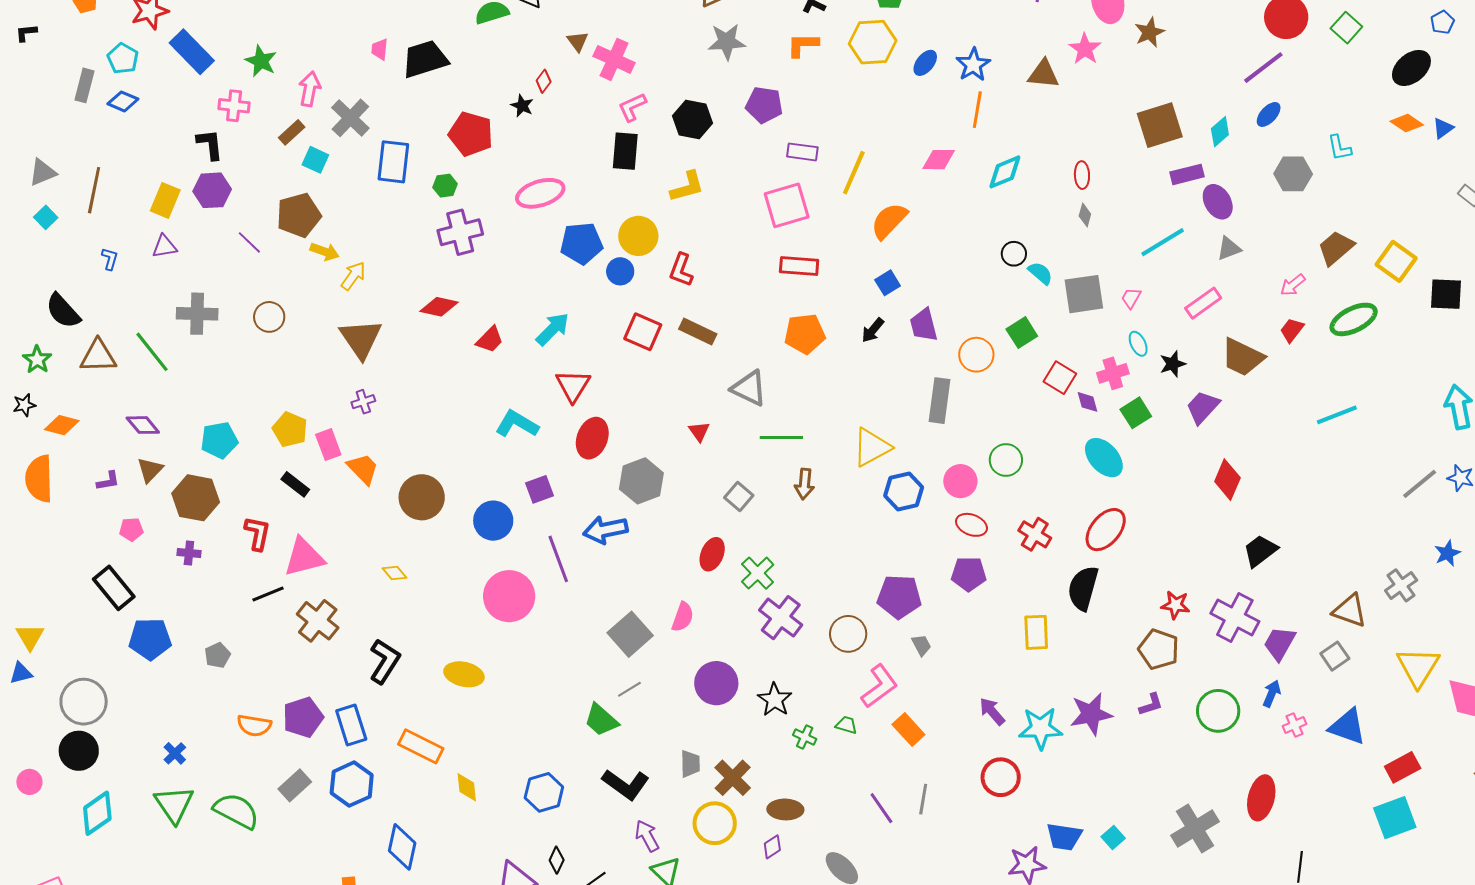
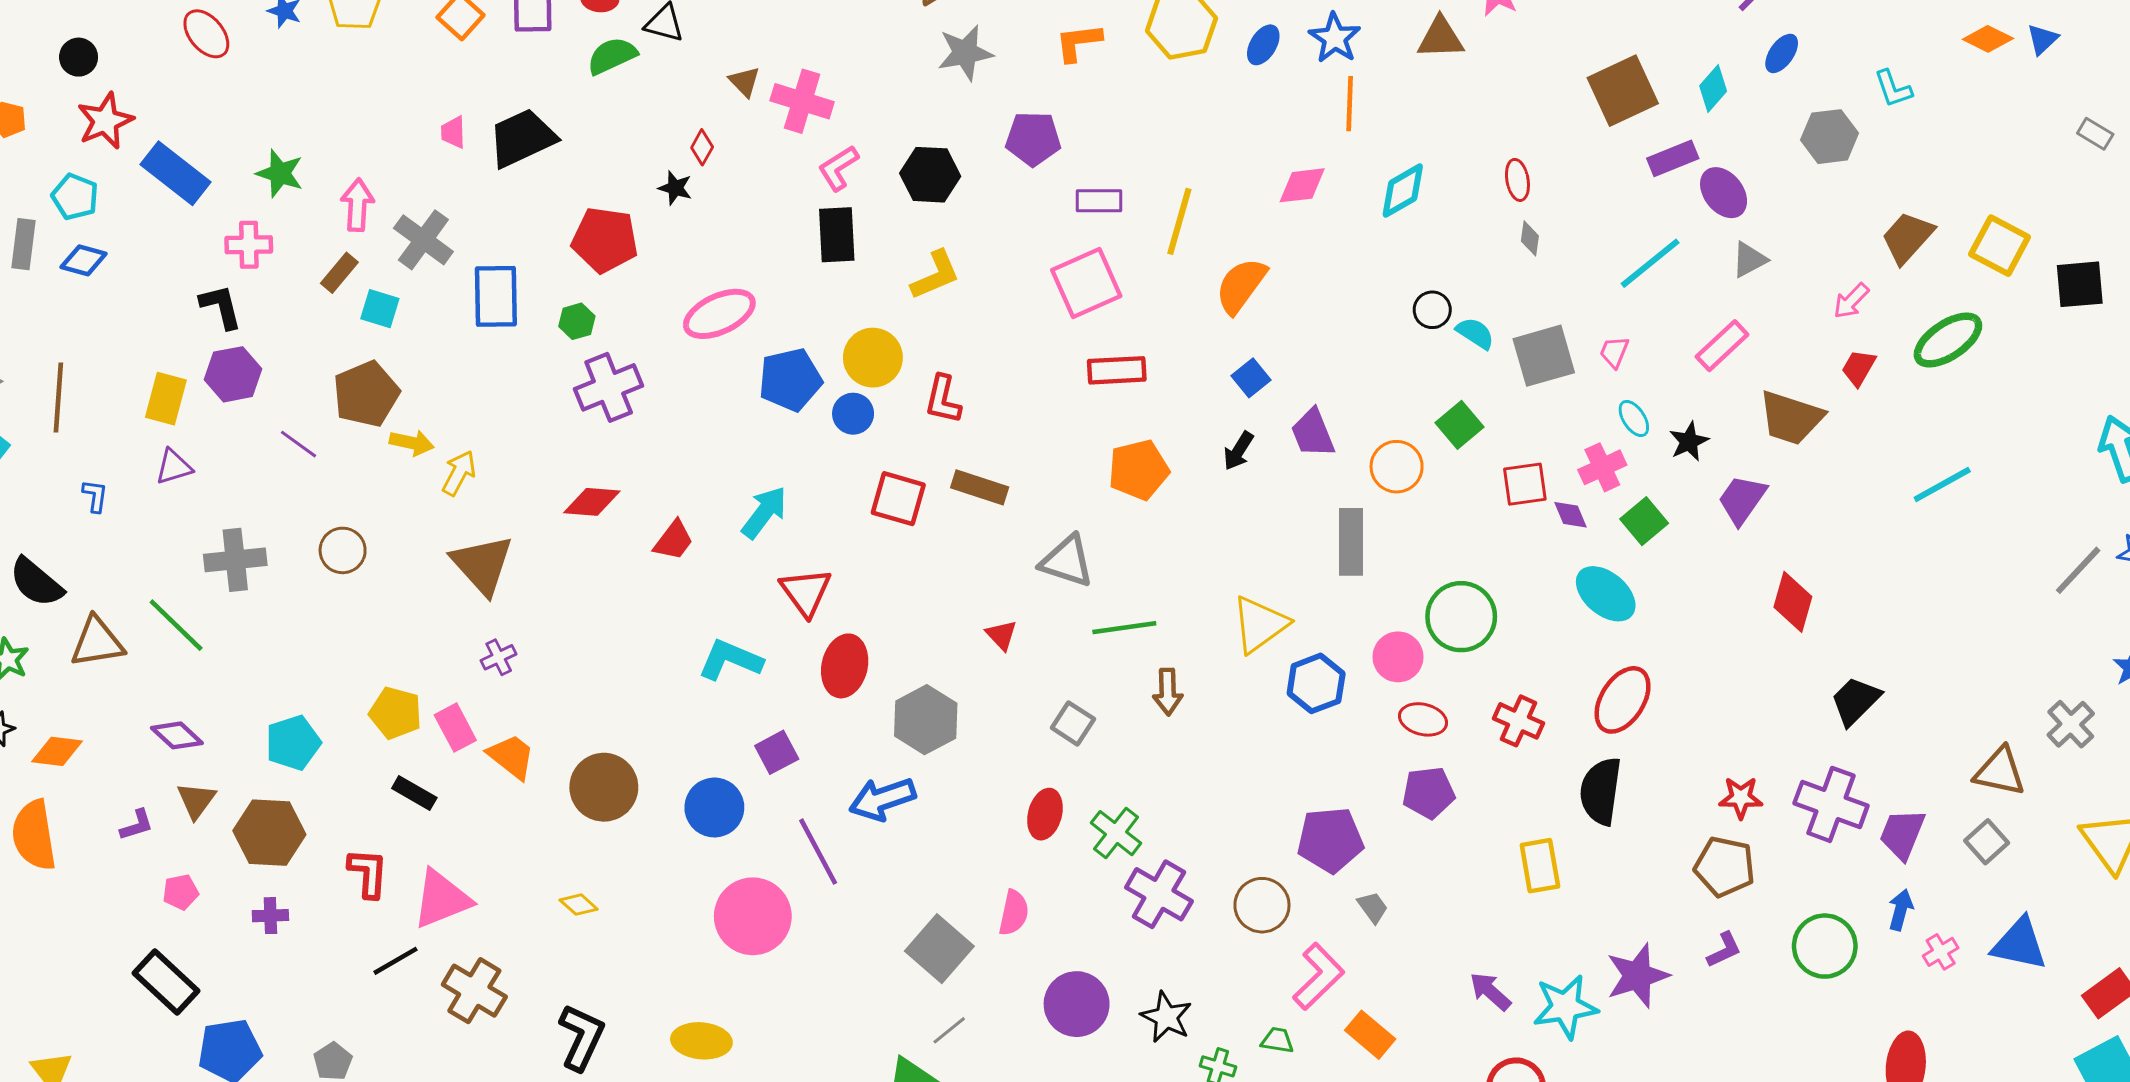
red square: (1060, 378) -> (1525, 484), turned -32
green circle: (1006, 460) -> (1461, 617), size x1.4

